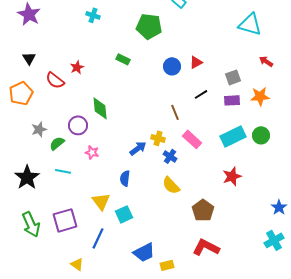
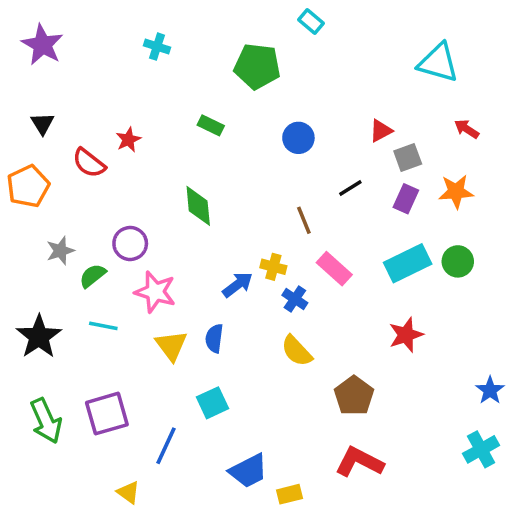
red triangle: (196, 62) -> (381, 131), moved
purple rectangle: (232, 100) -> (406, 199), turned -63
green diamond: (100, 108) -> (198, 206), moved
pink star: (92, 152) -> (155, 292), size x1.6
yellow triangle: (101, 201) -> (171, 346), moved

